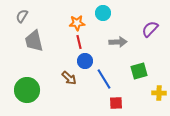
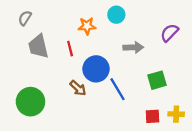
red line: (79, 42) -> (70, 49), moved
blue circle: (85, 61) -> (96, 69), size x1.5
yellow cross: (159, 93) -> (176, 114), moved
red square: (116, 103) -> (152, 116), moved

